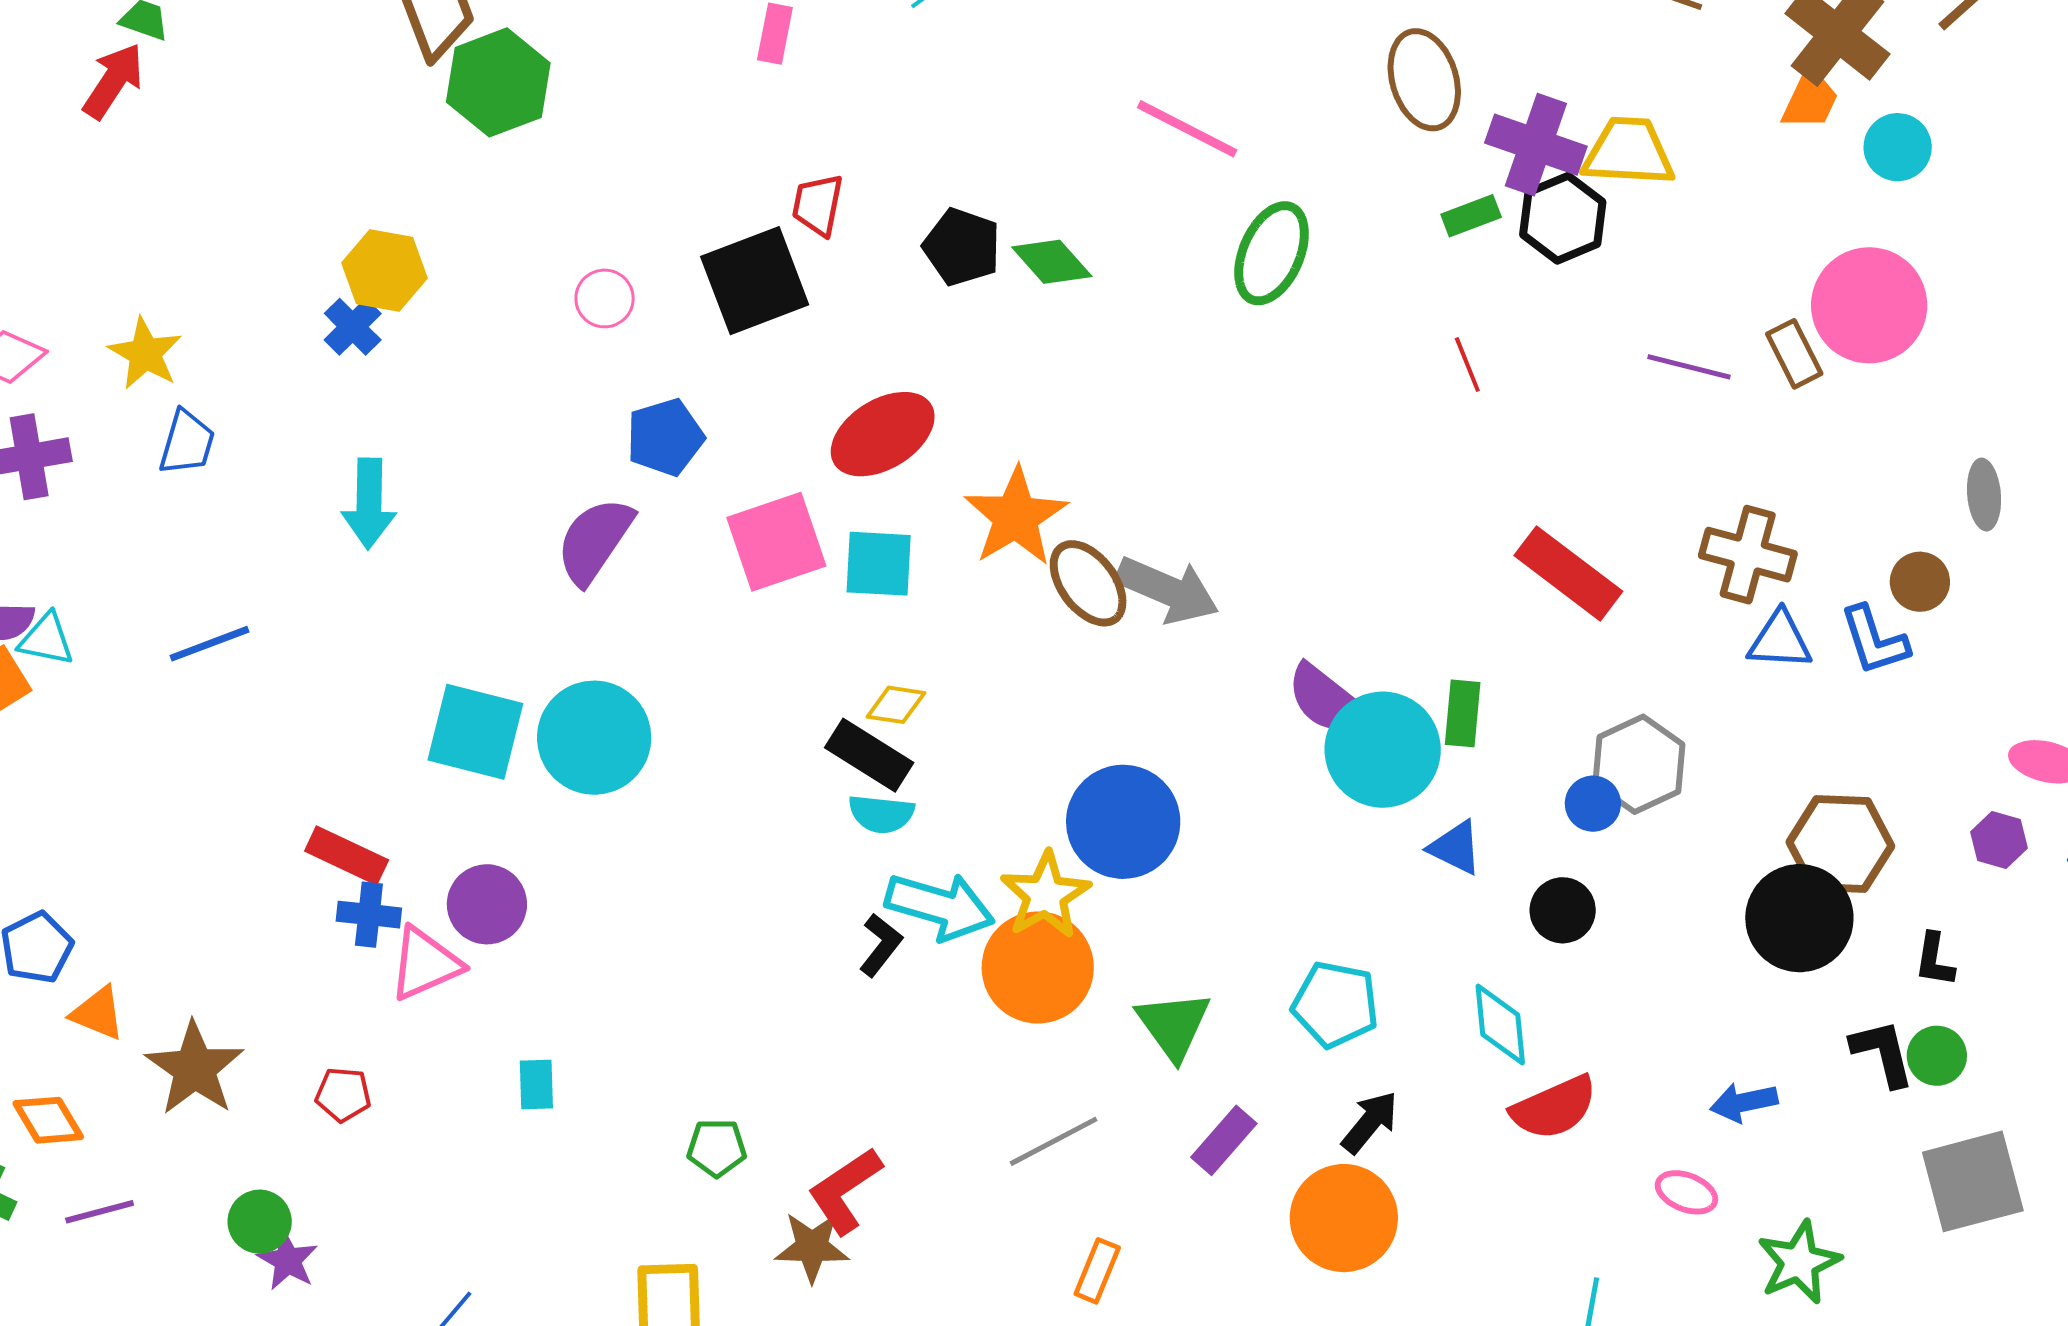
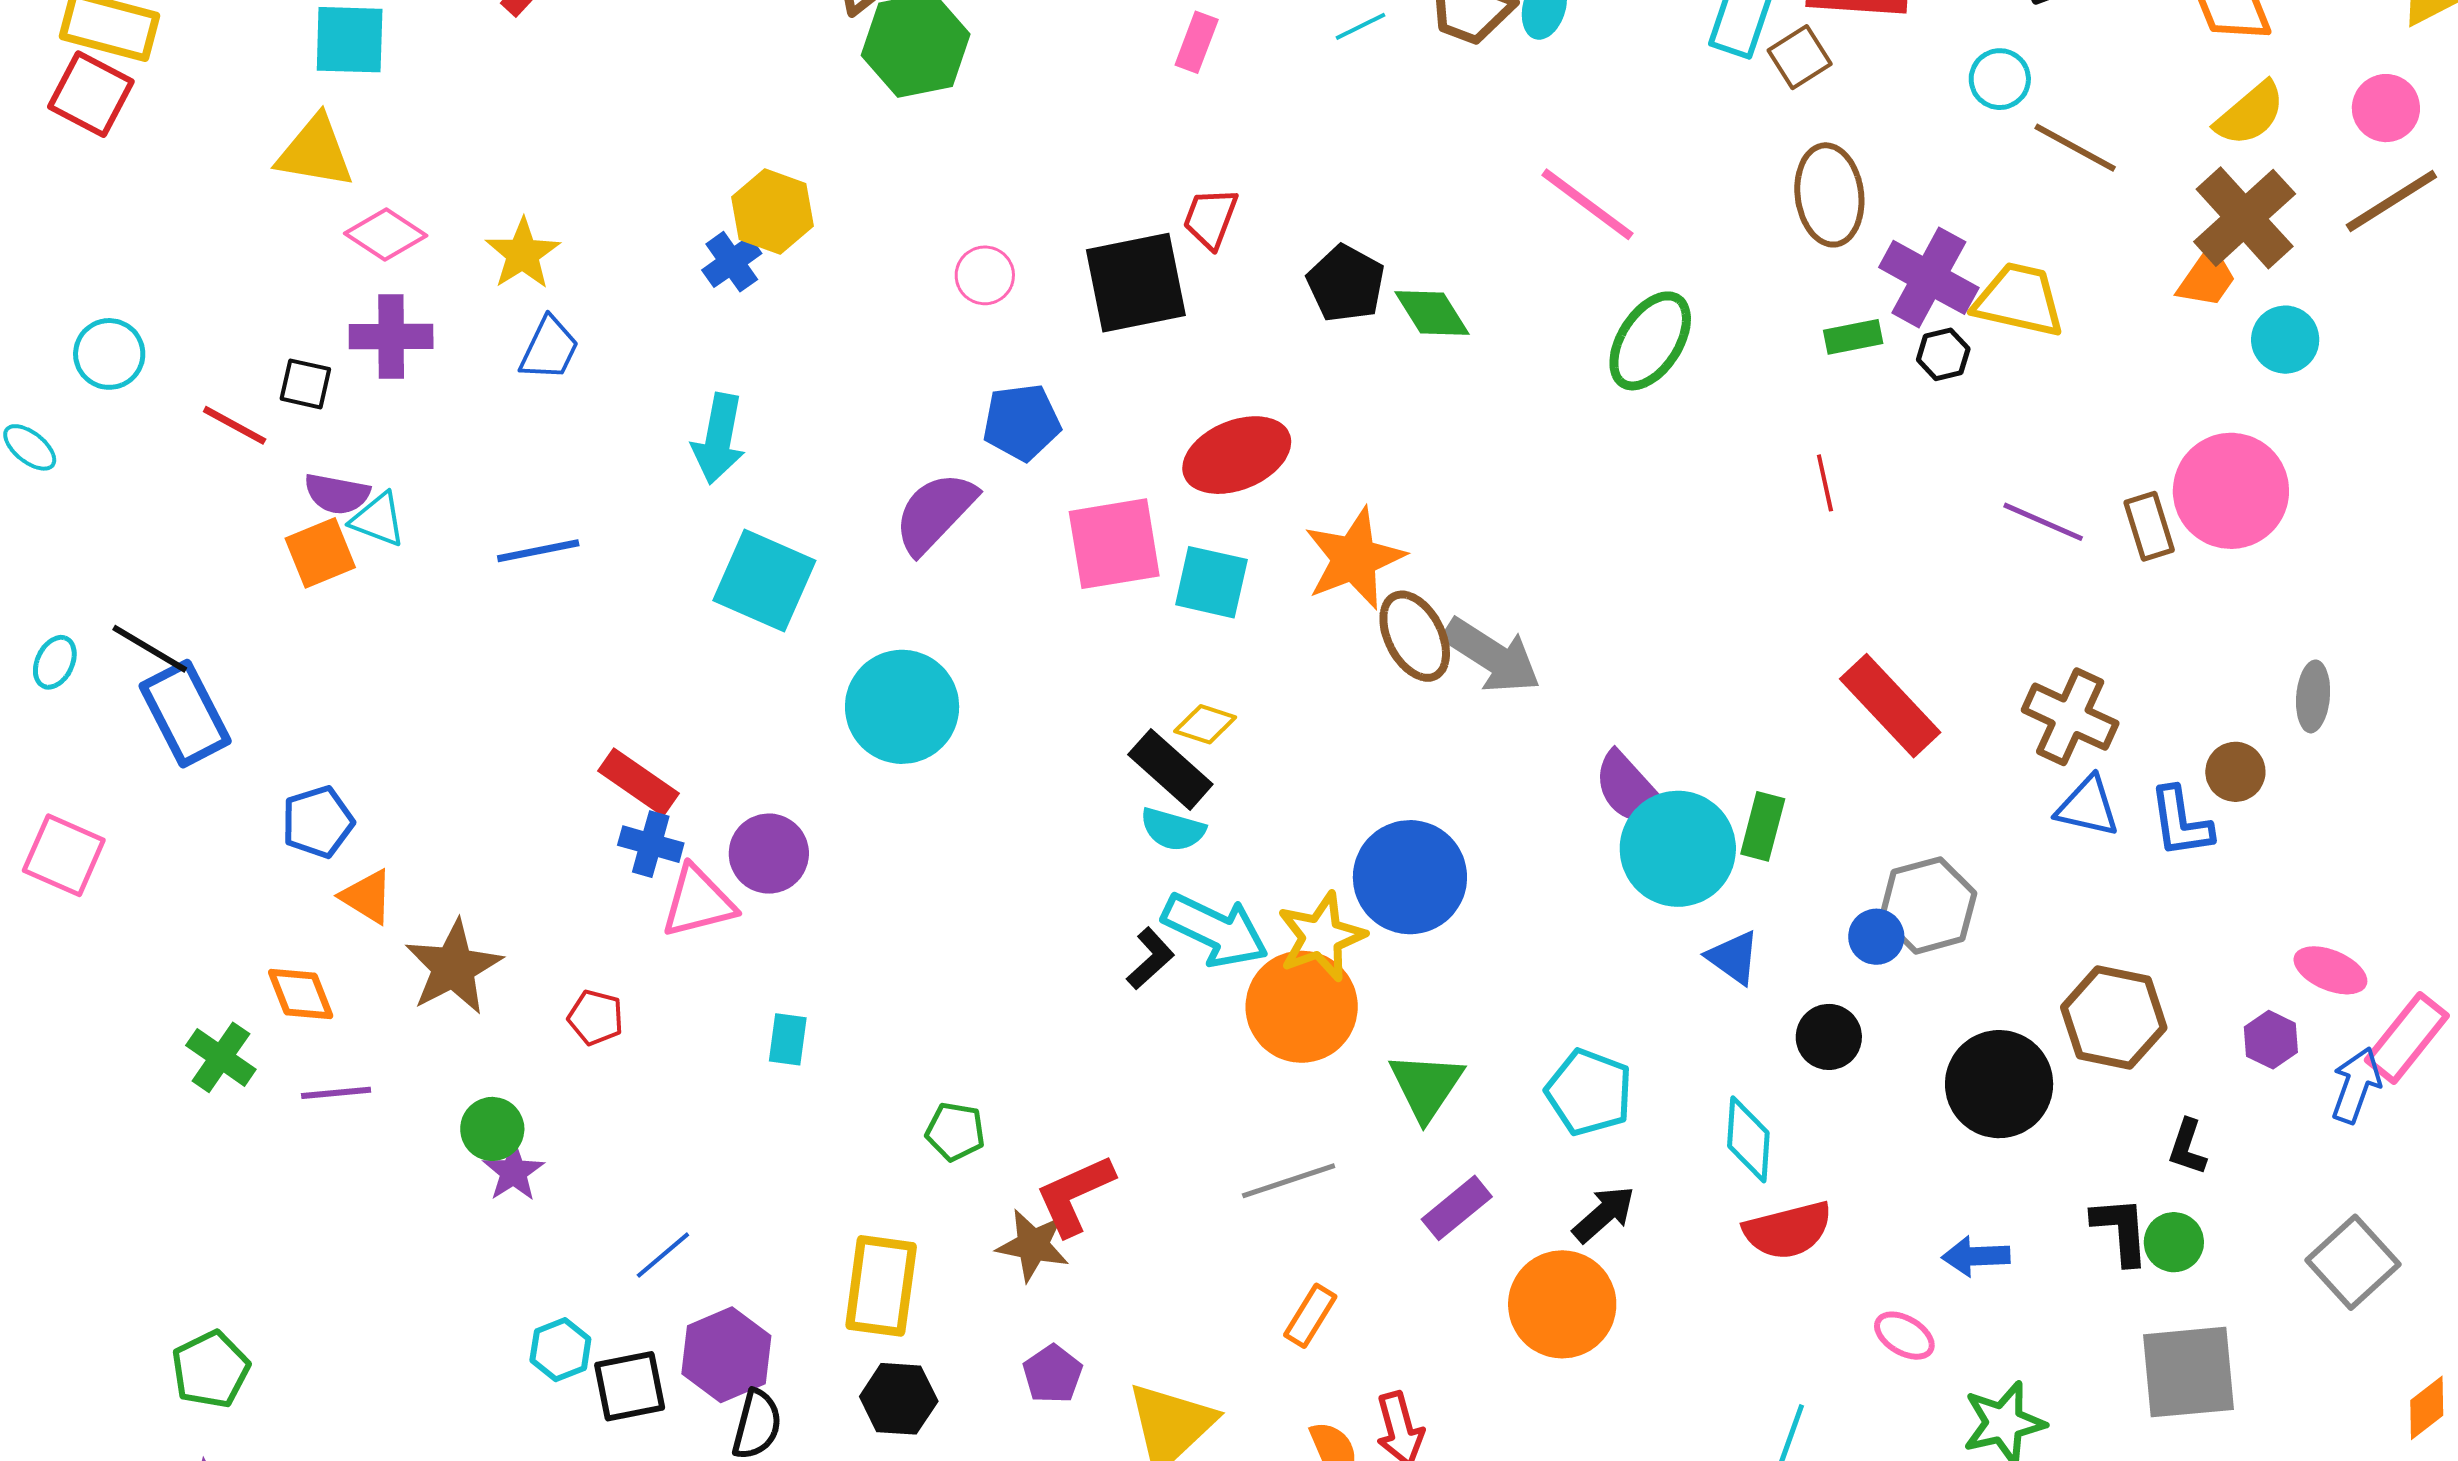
black hexagon: (1563, 218) -> (1943, 354), size x0.6
cyan square: (475, 732) -> (764, 581), moved
black circle: (1799, 918) -> (1999, 1084), moved

